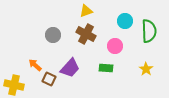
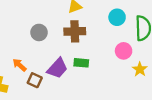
brown cross: (86, 34) -> (75, 31), turned -30
pink circle: (115, 46) -> (124, 51), moved
green rectangle: (106, 68) -> (81, 63), moved

